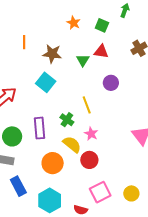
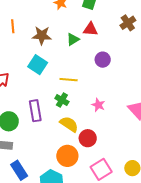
green triangle: (83, 60) -> (73, 39), turned 32
yellow line: (87, 105) -> (69, 80), moved, turned -60
pink star: (91, 134) -> (98, 105), moved
orange circle: (53, 163) -> (67, 156), moved

